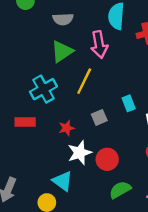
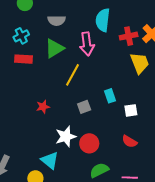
cyan cross: (43, 89) -> (21, 36), moved, size x0.7
red rectangle: (25, 122) -> (24, 59), moved
red star: (67, 128) -> (43, 107), moved

